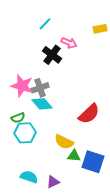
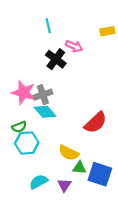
cyan line: (45, 24) -> (48, 26), turned -56
cyan semicircle: (29, 177) -> (39, 182), moved, turned -48
purple triangle: (53, 182) -> (64, 185), moved, turned -32

